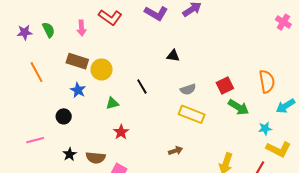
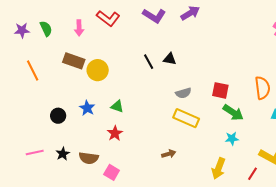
red square: (225, 85) -> (220, 90), turned 36
black line: (142, 87) -> (149, 62), moved
blue star: (78, 90) -> (87, 108), moved
green triangle: (112, 103) -> (117, 106), moved, turned 32
cyan star: (265, 129) -> (232, 139), moved
pink line: (35, 140) -> (35, 152), moved

